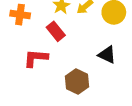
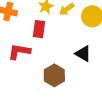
red rectangle: (56, 31) -> (39, 29), turned 42

